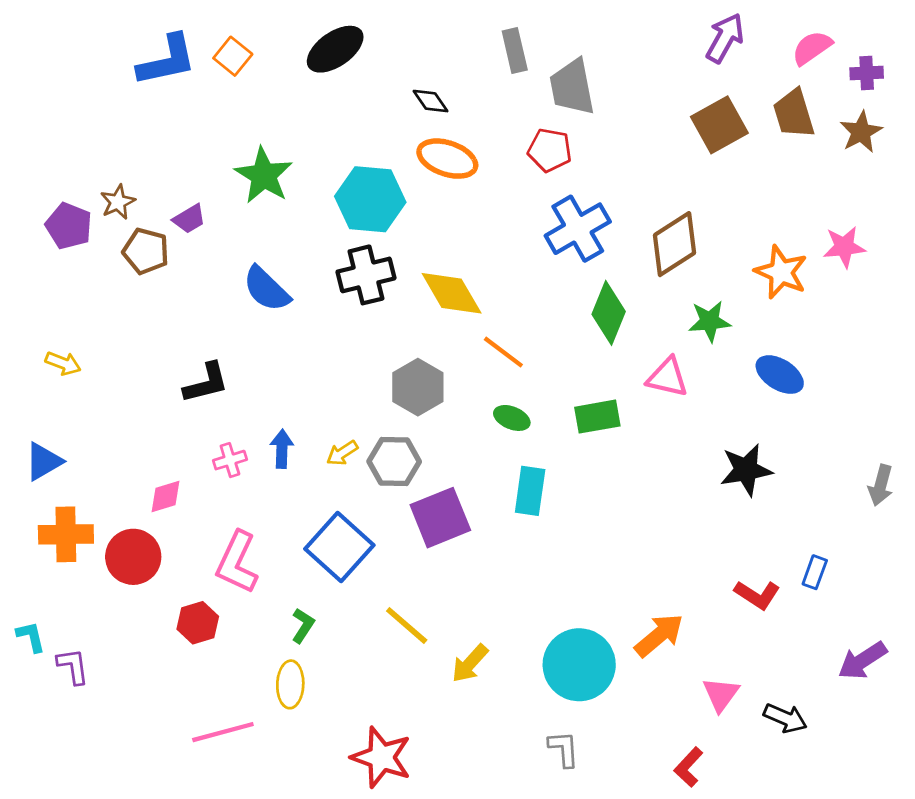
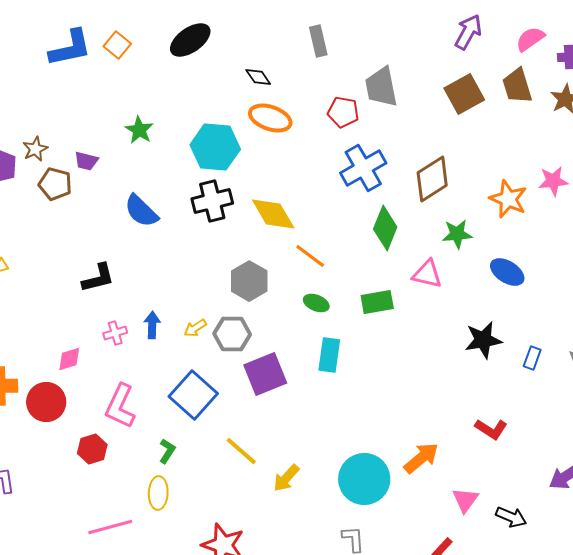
gray trapezoid: (572, 87) -> (381, 87), moved
green star: (264, 175) -> (139, 130), size x0.7
purple trapezoid: (189, 219) -> (86, 161), turned 45
blue rectangle: (815, 572) -> (532, 358), moved

